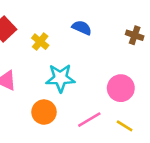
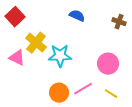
yellow cross: (40, 42) -> (36, 43), moved, size x1.5
orange circle: (44, 112) -> (59, 93), moved

